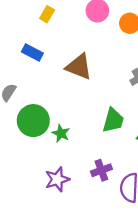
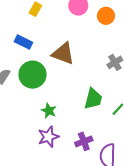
green circle: (33, 121) -> (33, 75), moved
purple star: (57, 179) -> (48, 137), moved

